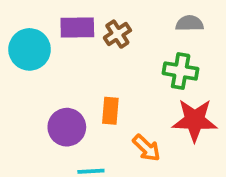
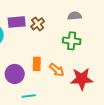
red star: (195, 120) -> (82, 79), moved
orange arrow: (146, 148) -> (57, 70), moved

